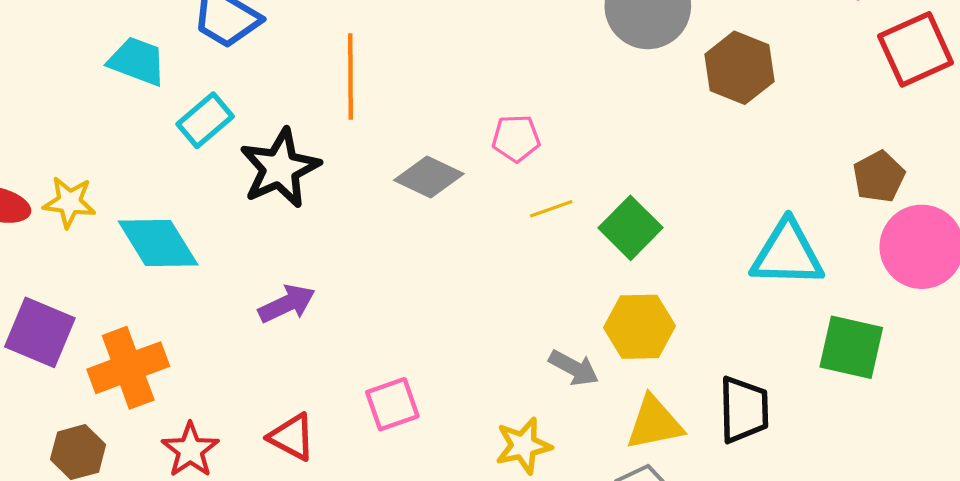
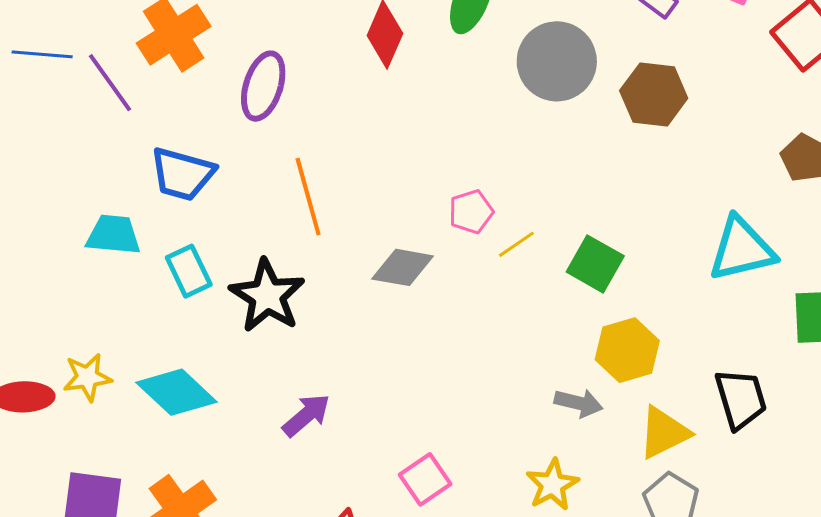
cyan rectangle: (205, 120) -> (189, 271), turned -60
yellow line: (551, 209) -> (516, 244), moved

